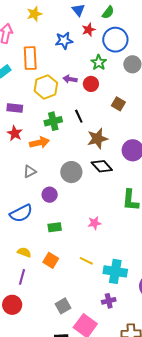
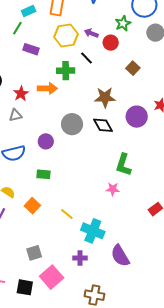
black line: (79, 116) -> (87, 58), moved, turned -32
red star: (15, 133) -> (21, 94), moved
gray triangle: (30, 171) -> (15, 115), moved
pink star: (95, 223) -> (113, 189), moved

